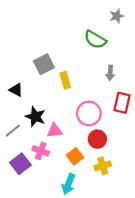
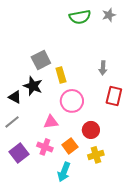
green semicircle: (95, 40) -> (80, 17), moved, turned -40
black triangle: (16, 90) -> (15, 97), moved
pink circle: (89, 113) -> (72, 101), moved
black star: (35, 117) -> (33, 86), moved
pink cross: (41, 151) -> (45, 147), moved

